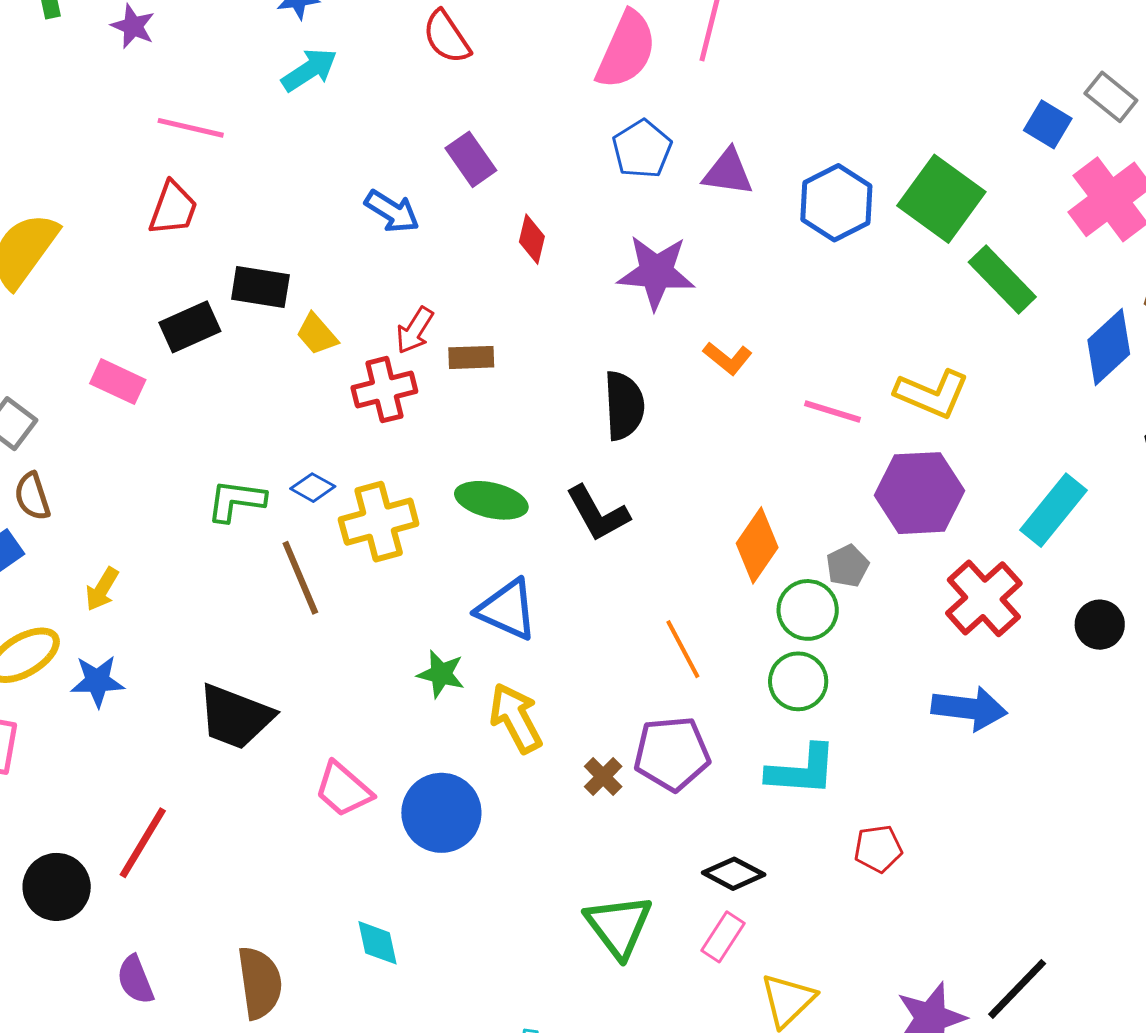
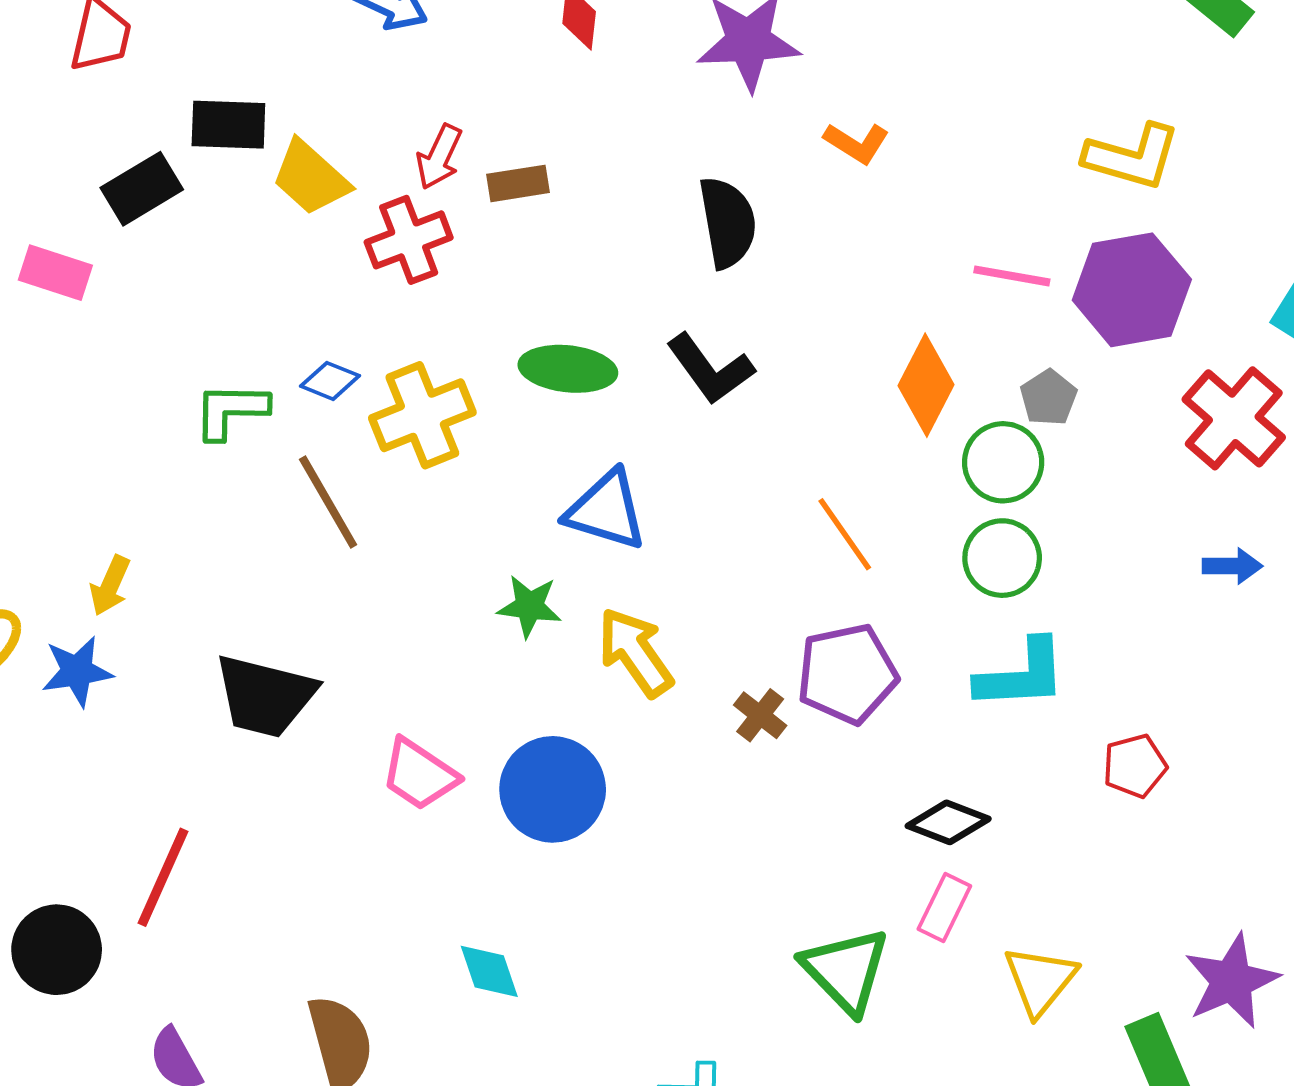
yellow trapezoid: (317, 334) -> (310, 178), size x1.4
pink line: (833, 411) -> (1012, 276), moved
yellow arrow: (102, 589) -> (110, 586), moved
blue arrow: (969, 708) -> (1232, 566), size x0.6
green triangle: (619, 926) -> (846, 970), moved

